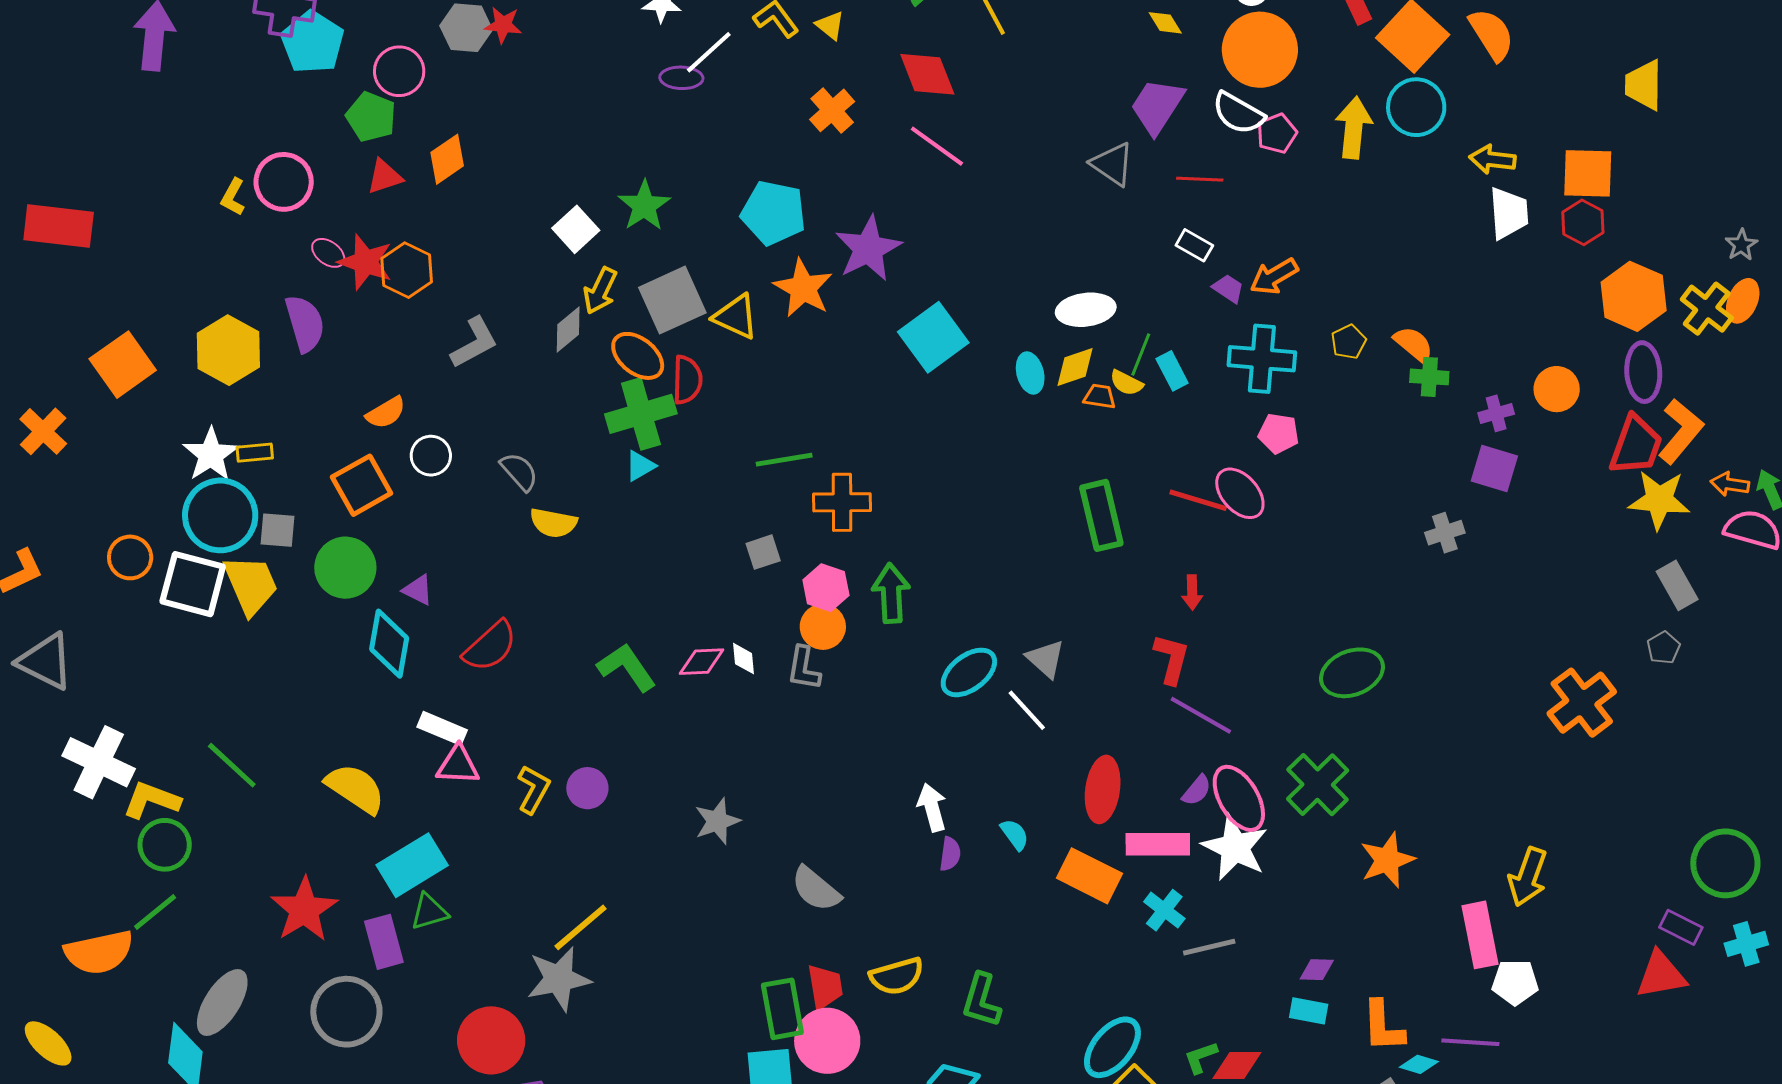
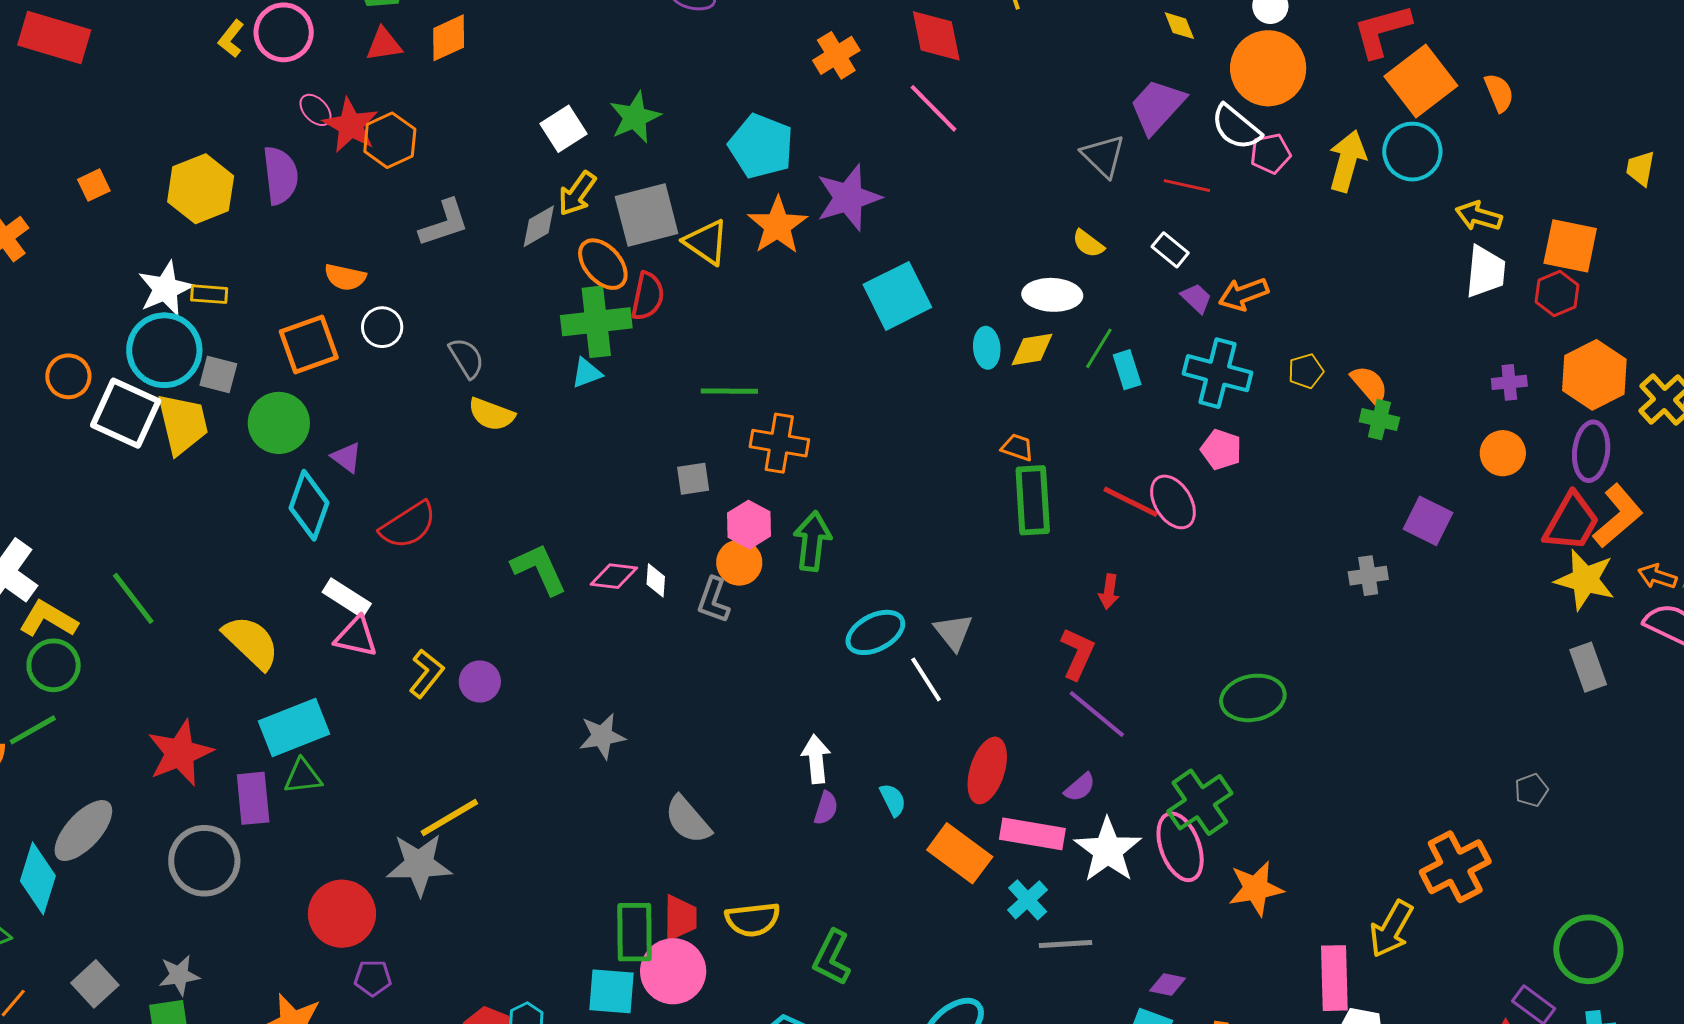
orange semicircle: (1492, 34) -> (1499, 93), size x0.7
yellow trapezoid: (1644, 85) -> (1640, 168), size x0.7
orange square: (123, 365) -> (94, 185), size x0.5
yellow semicircle: (1126, 383) -> (1088, 244), moved
orange trapezoid: (1100, 396) -> (1017, 447), moved
orange semicircle: (386, 413) -> (345, 277), turned 33
purple cross: (1496, 413) -> (1509, 382), moved
gray pentagon: (1664, 648) -> (1531, 790), moved
orange cross: (1582, 703) -> (1455, 867), moved
pink ellipse: (1239, 798) -> (1180, 847), moved

